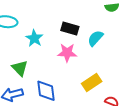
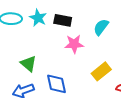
black rectangle: (70, 29) -> (63, 20), moved
cyan star: (34, 38) -> (38, 18), moved

